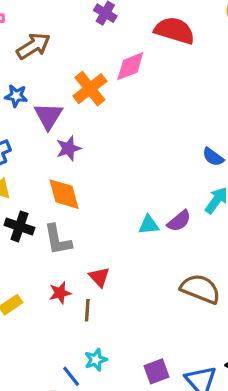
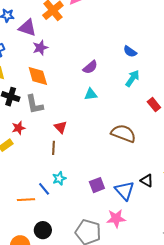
purple triangle: (48, 116) -> (27, 28), turned -42
purple semicircle: (179, 221) -> (90, 67), moved
red star: (60, 293) -> (18, 128), moved

